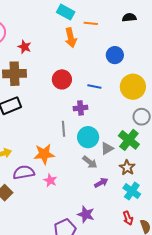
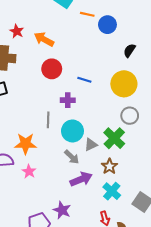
black semicircle: (129, 17) -> (129, 50), moved, turned -56
orange arrow: (71, 38) -> (44, 39), moved, turned 126
blue circle: (115, 55) -> (107, 25), moved
purple arrow: (101, 183) -> (81, 179), size x1.5

